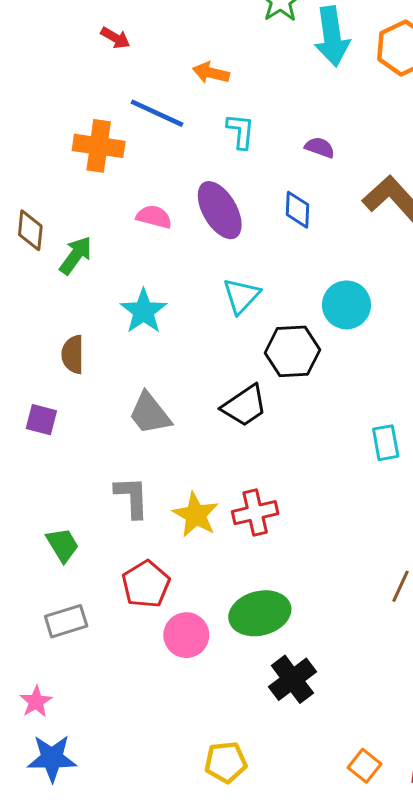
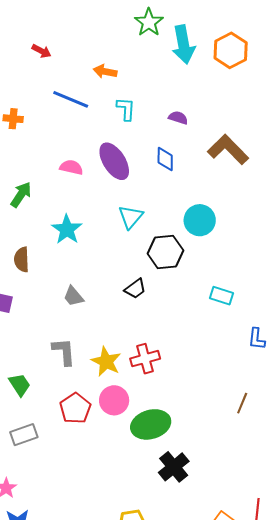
orange cross: (99, 146) -> (13, 119), moved, size x0.6
black trapezoid: (244, 406) -> (135, 289), size x0.7
gray trapezoid: (150, 413) -> (73, 296), size x0.7
cyan rectangle: (386, 443) -> (222, 296), moved, turned -60
pink circle: (186, 635) -> (114, 400), moved

